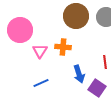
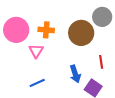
brown circle: (76, 16) -> (81, 33), moved
orange cross: (63, 47) -> (46, 30), moved

